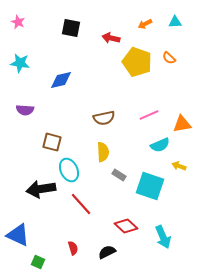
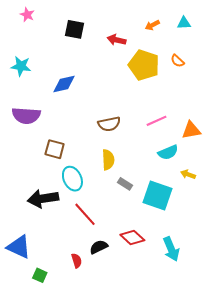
pink star: (18, 22) -> (27, 15), moved
purple semicircle: (25, 110) -> (26, 116), size x1.5
black semicircle: (107, 252) -> (99, 247), moved

